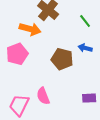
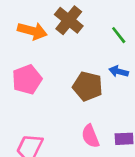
orange arrow: (30, 29) -> (32, 31), moved
pink semicircle: (43, 96) -> (90, 136), moved

